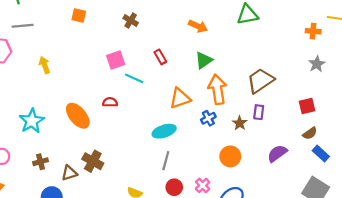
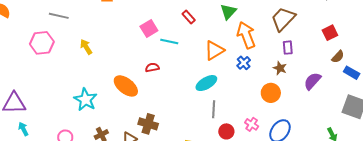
gray line: (23, 26) -> (59, 16), turned 30
brown star: (240, 123) -> (280, 68), moved

